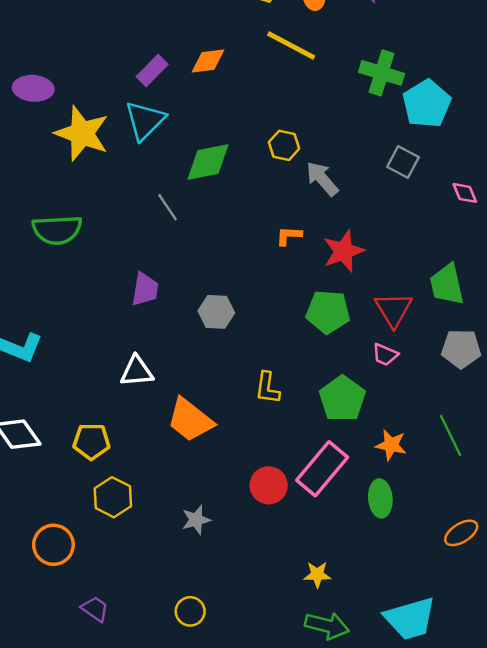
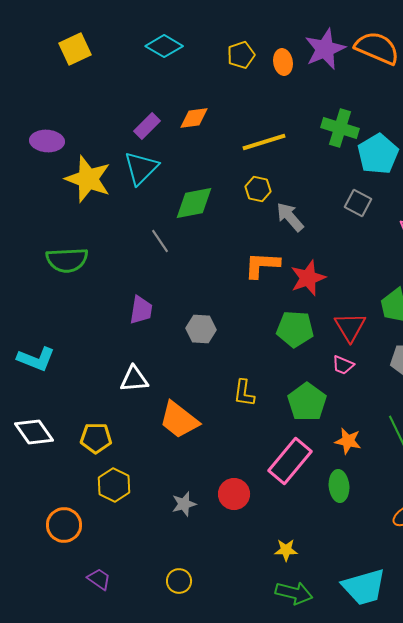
yellow line: (291, 46) -> (264, 142), moved, turned -45
orange L-shape: (289, 236) -> (262, 265), size x1.6
red circle: (269, 485) -> (234, 494), moved

